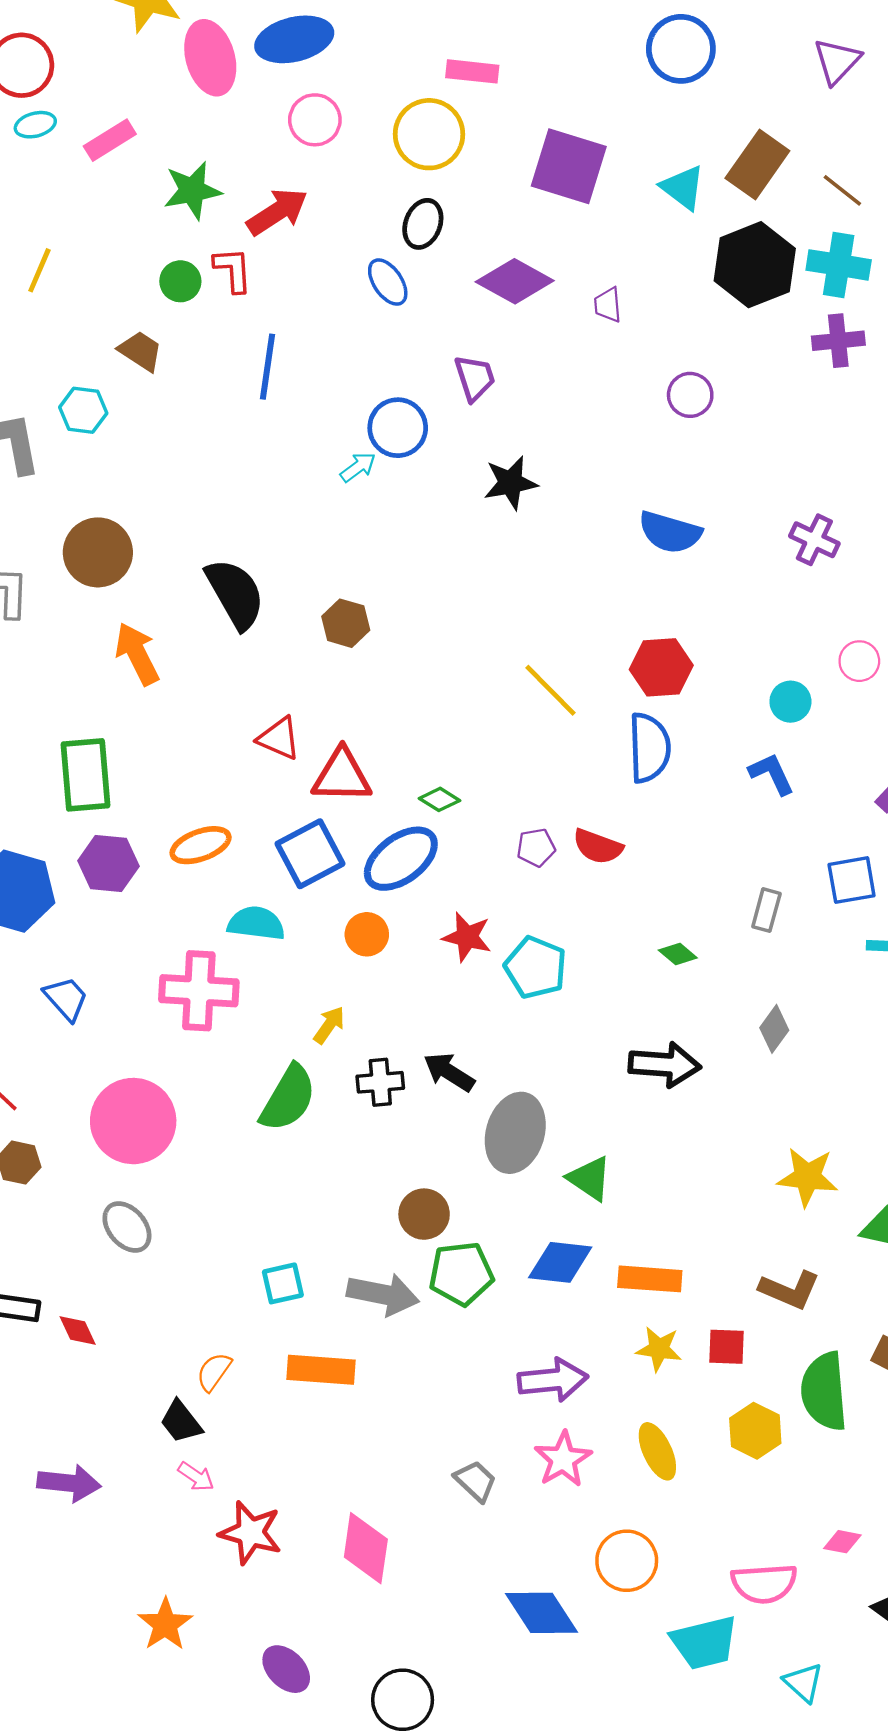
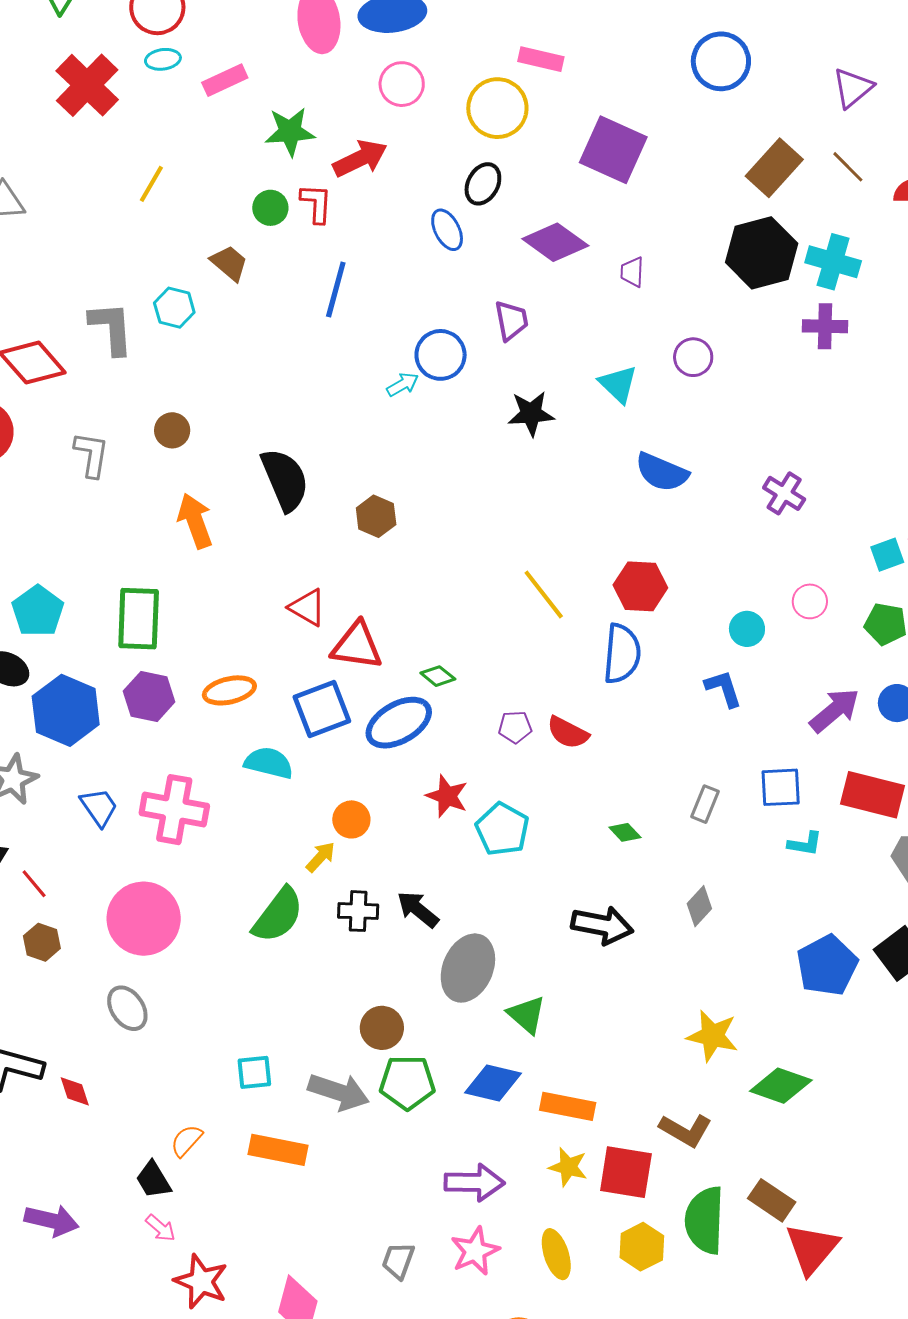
cyan triangle: (683, 188) -> (618, 384), moved
brown line: (842, 190) -> (848, 167), moved
brown circle: (98, 552) -> (172, 430), size x0.6
orange circle: (367, 934) -> (351, 819), moved
pink cross: (199, 991) -> (174, 810), moved
red square: (726, 1347) -> (626, 1172), size x1.6
gray trapezoid: (476, 1481) -> (398, 1261), turned -120

